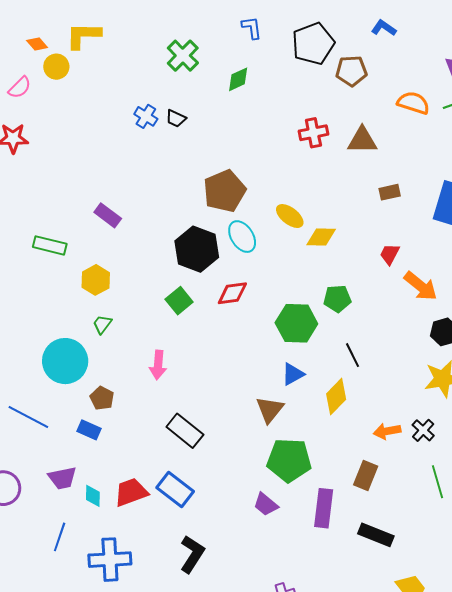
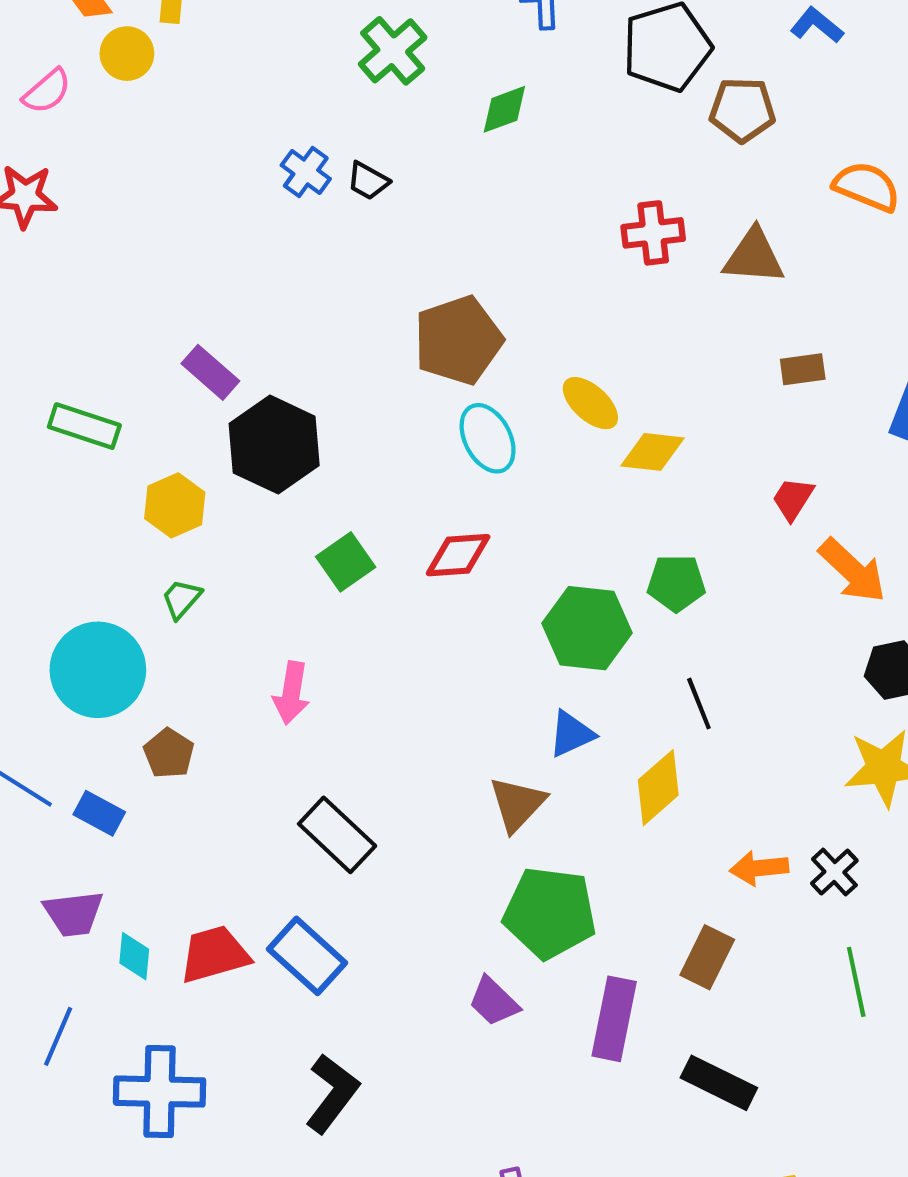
black hexagon: (197, 249) -> (274, 445), moved
blue rectangle: (89, 430) -> (99, 813), moved

